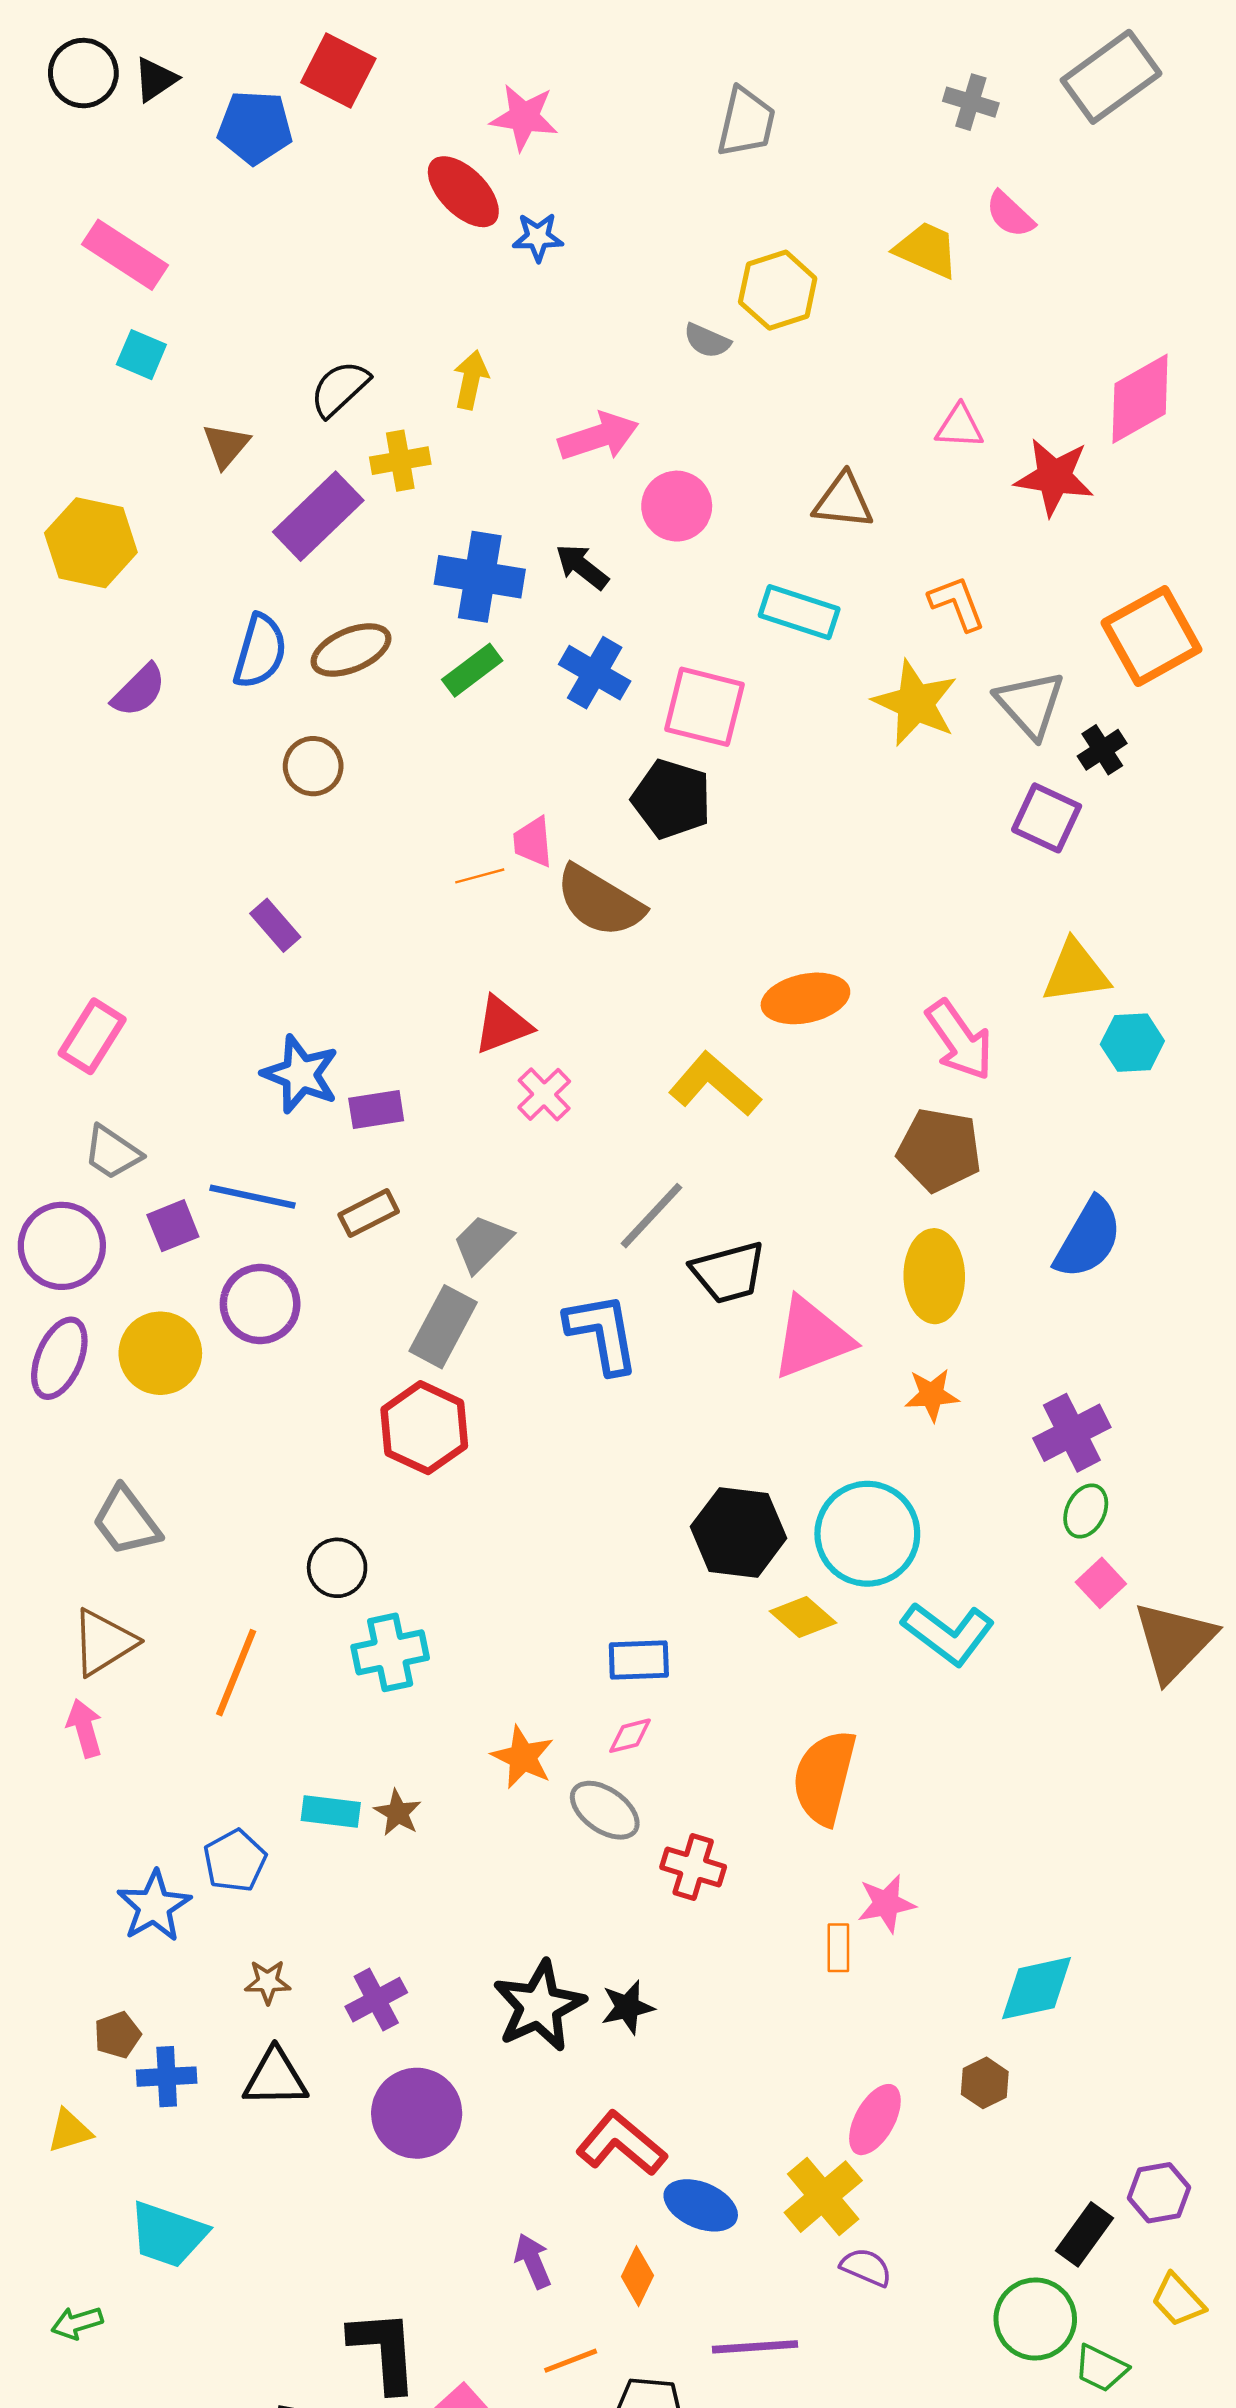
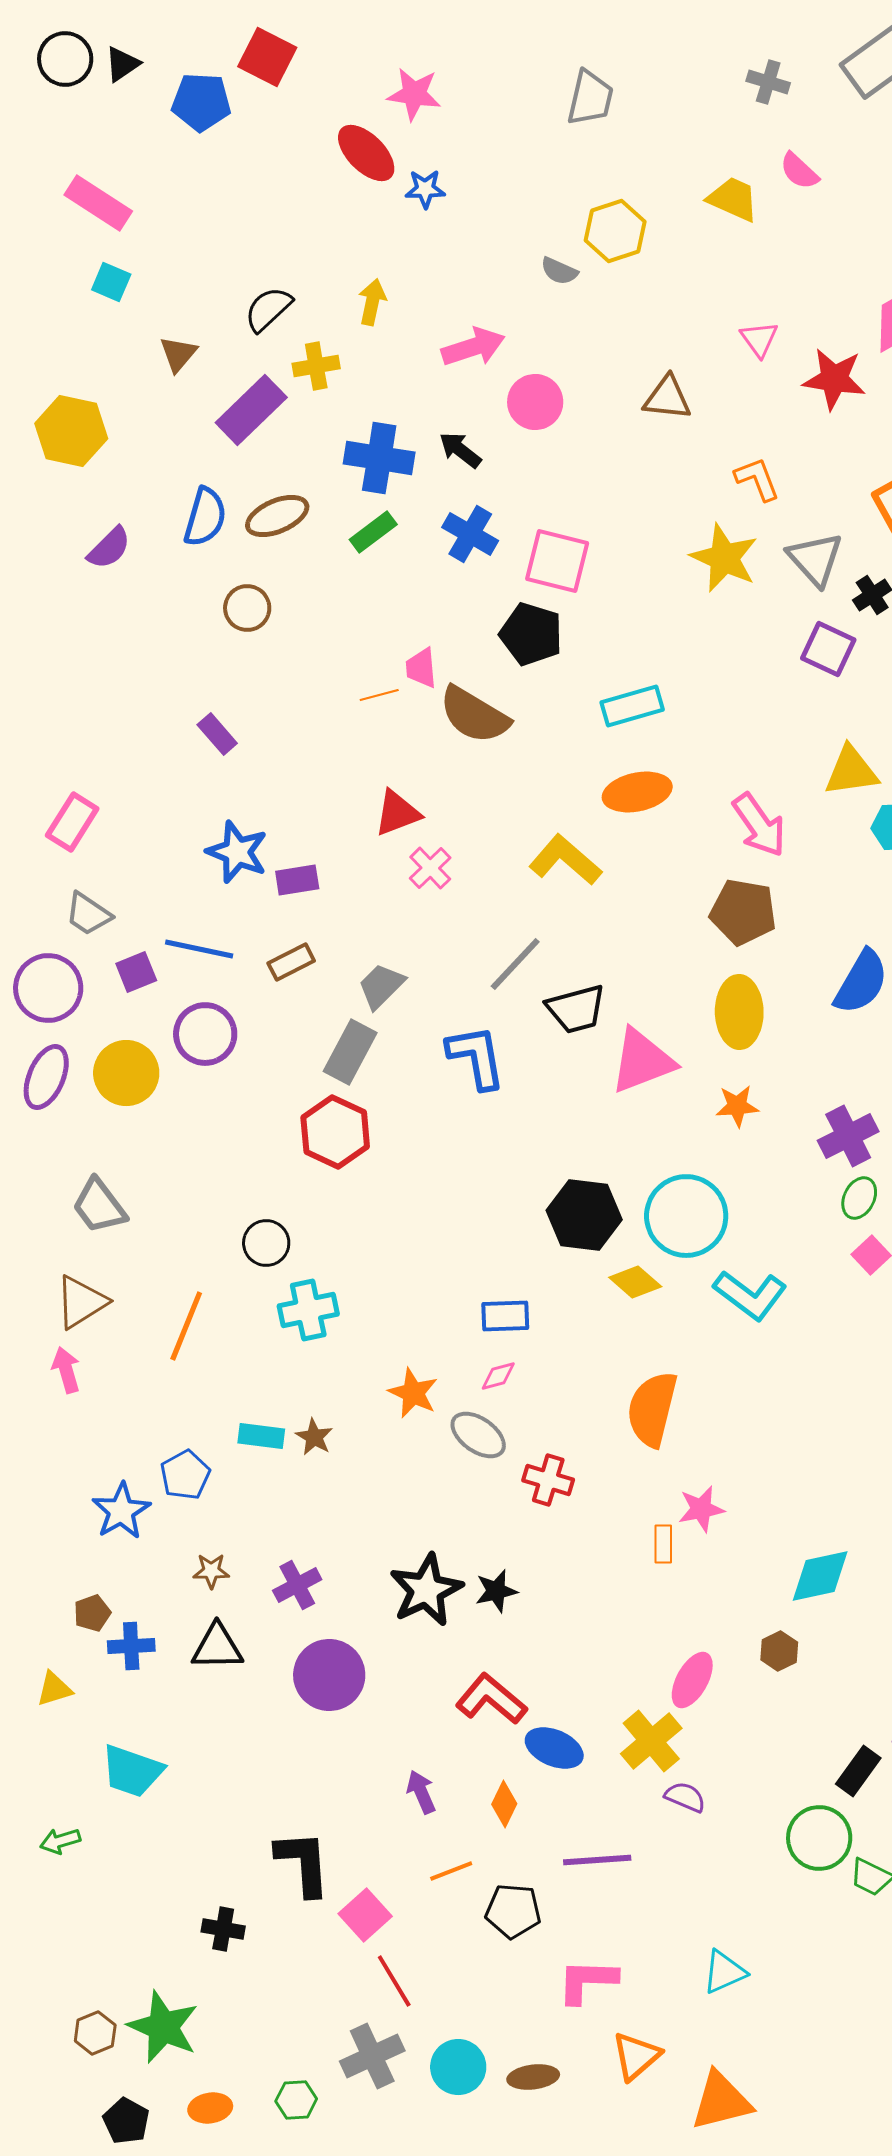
pink triangle: (960, 427) -> (759, 339), turned 51
cyan rectangle: (799, 612) -> (632, 706), moved, turned -34

